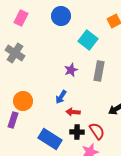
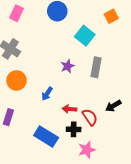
blue arrow: (61, 97) -> (47, 94), moved
orange circle: (23, 101) -> (16, 80), moved
red semicircle: (97, 131) -> (90, 117), moved

